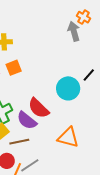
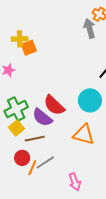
orange square: (14, 68) -> (29, 48), moved
cyan circle: (68, 88) -> (90, 100), moved

